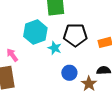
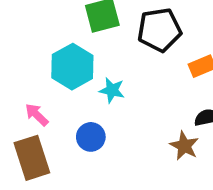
black pentagon: (75, 35) -> (159, 30), moved
blue circle: (69, 73) -> (91, 137), moved

